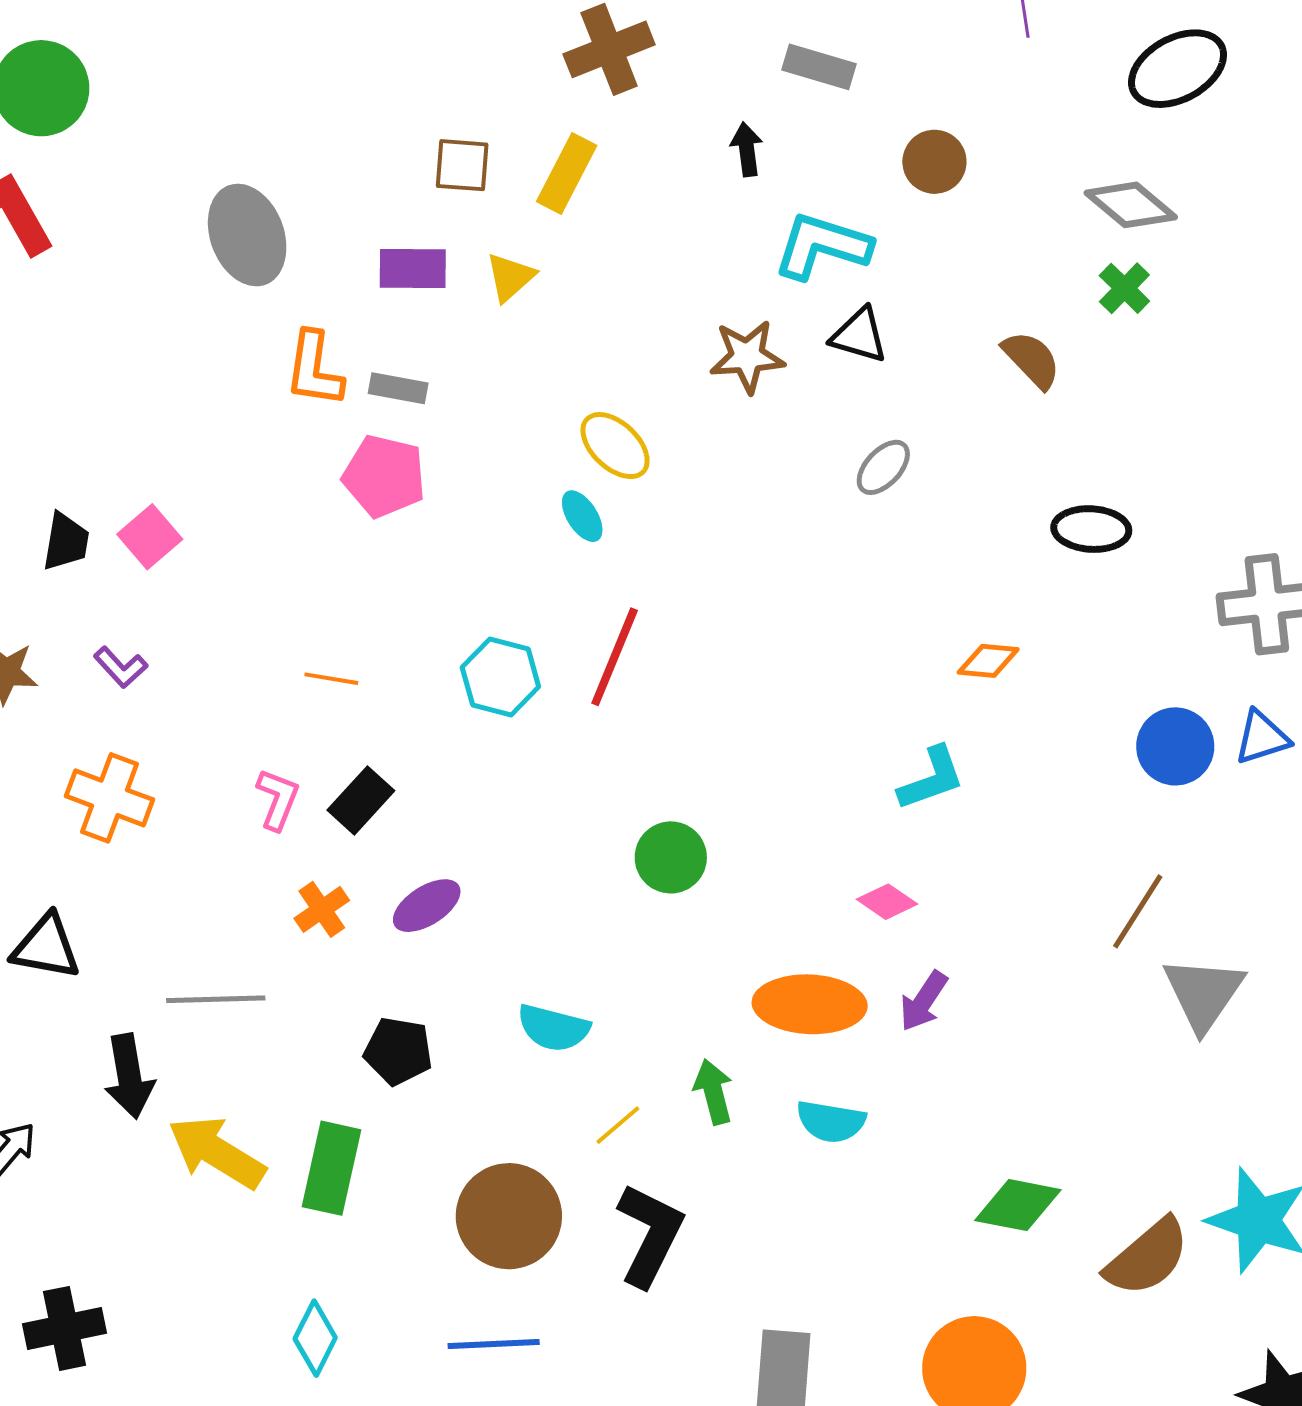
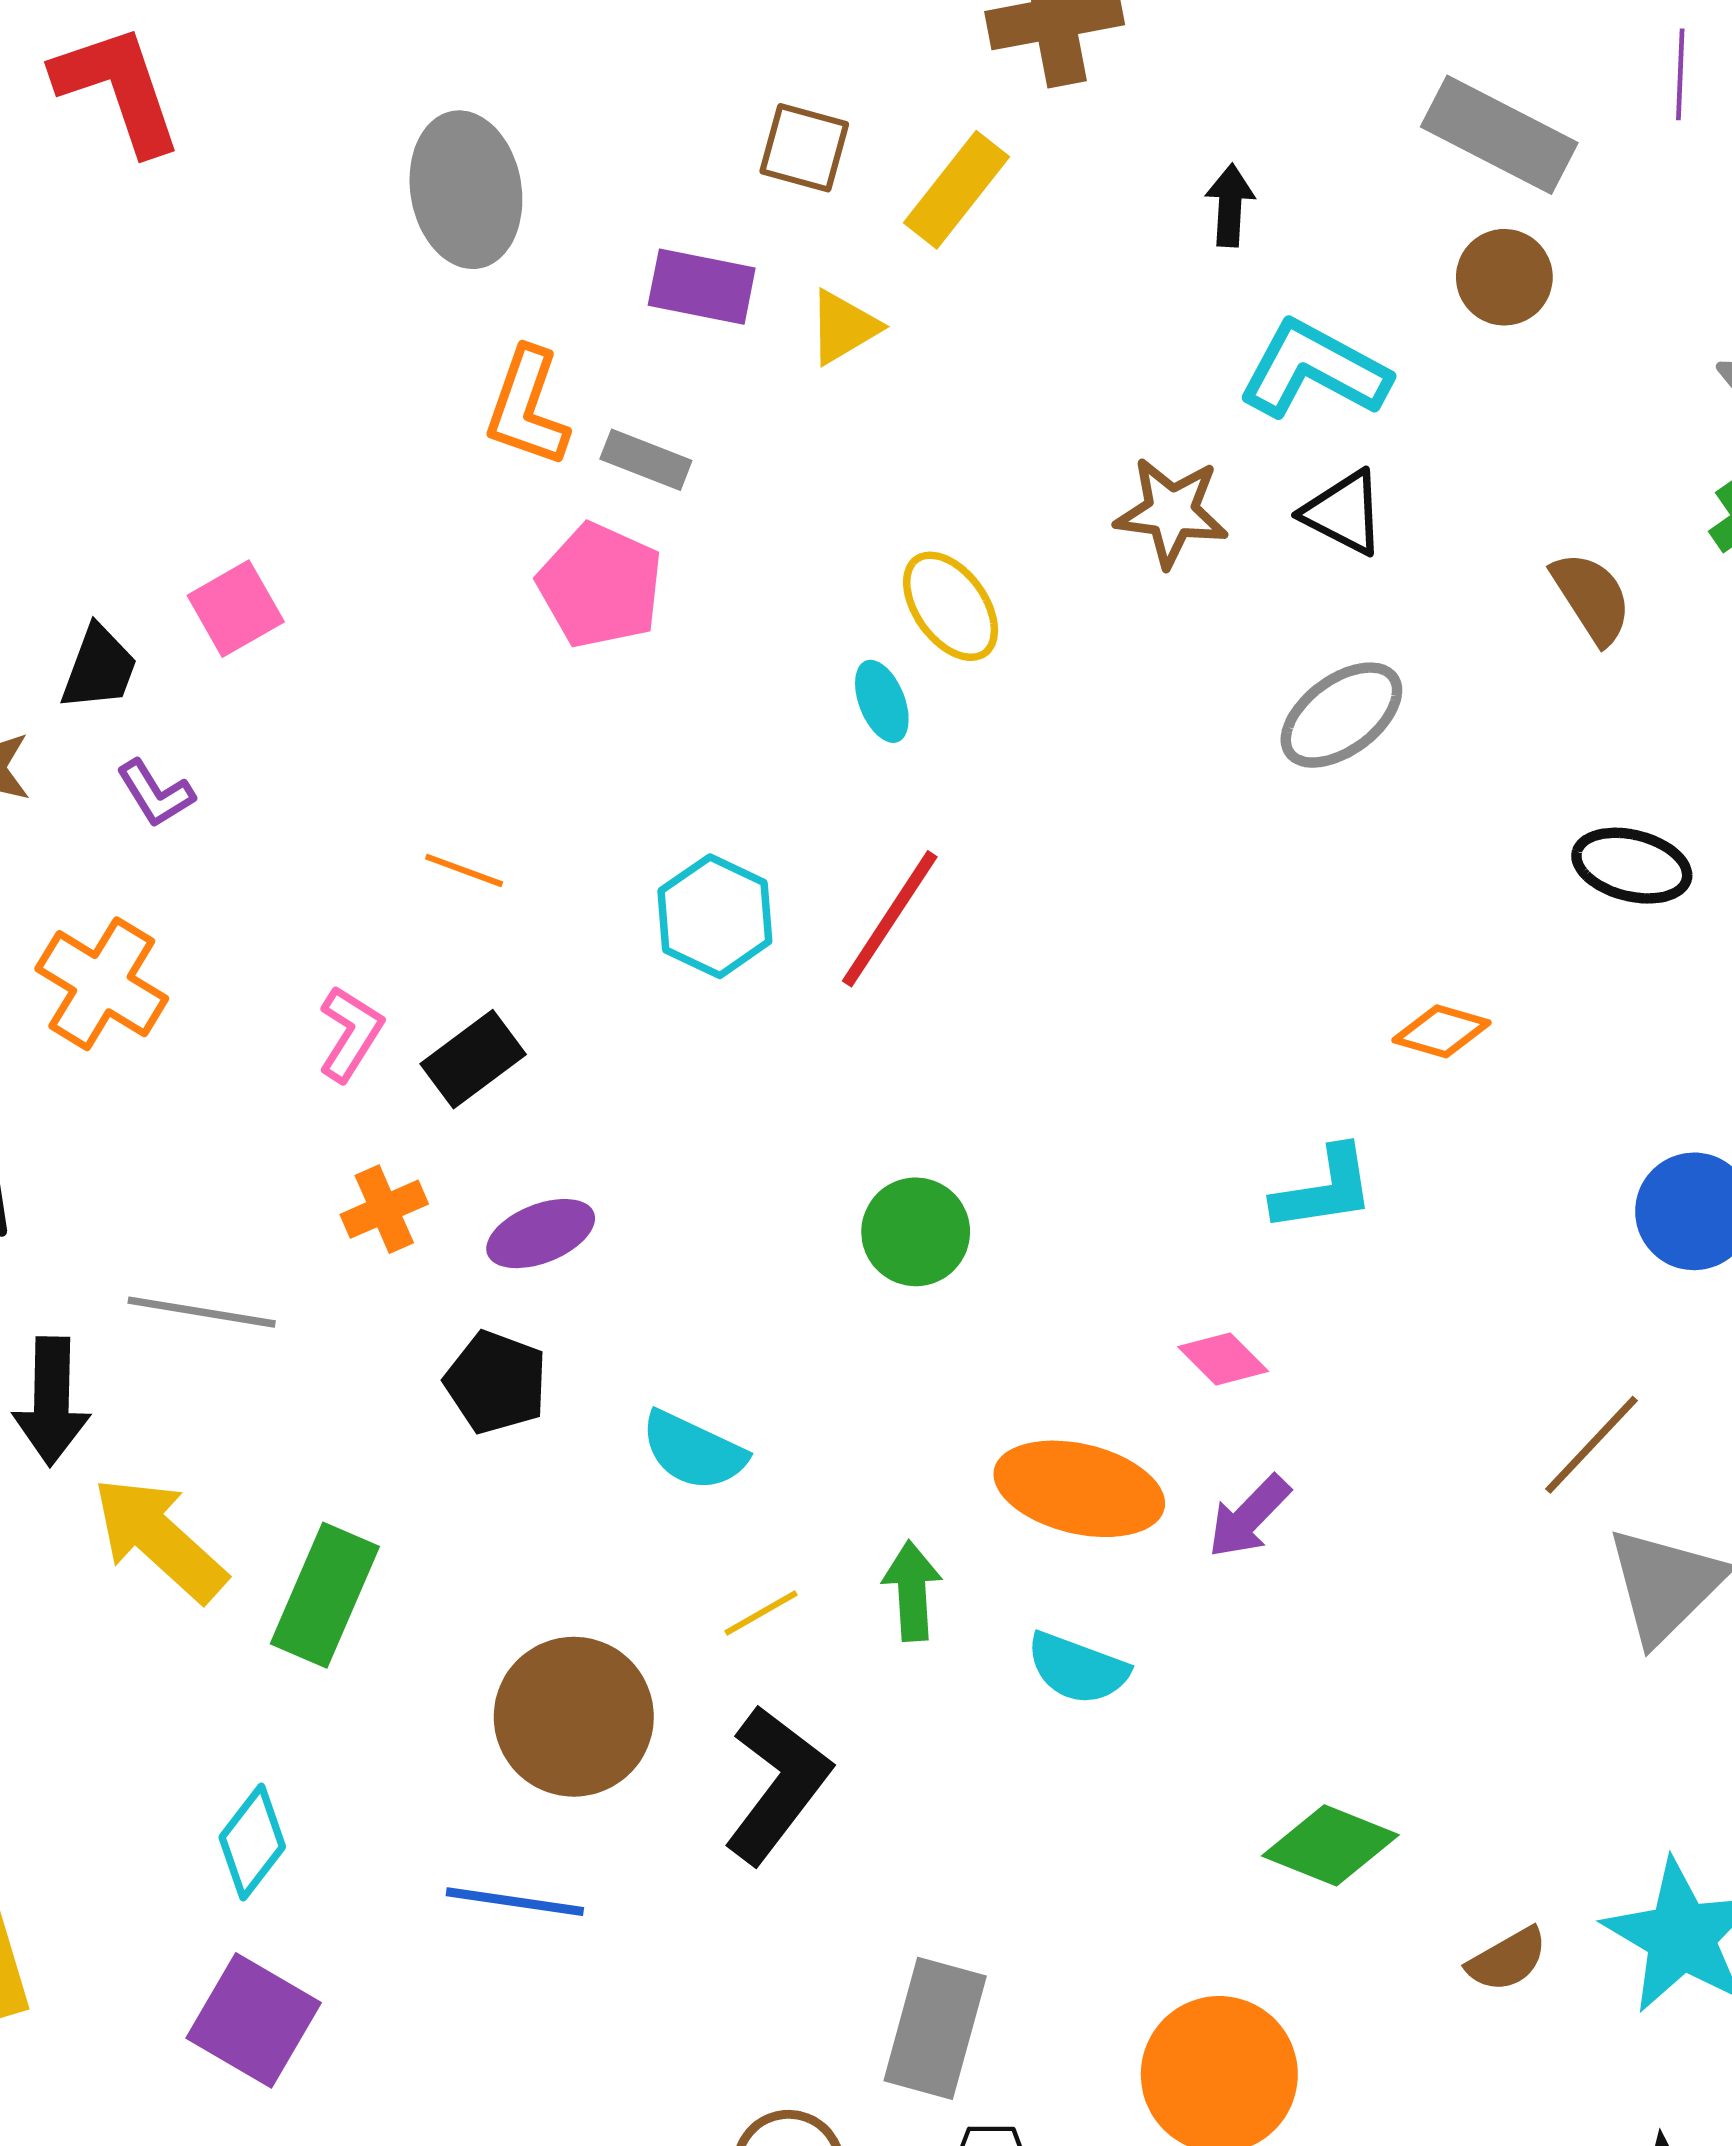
gray rectangle: (819, 67) -> (1499, 135), moved, size x1.4
gray ellipse: (883, 467) -> (1341, 715), size x1.4
black trapezoid: (66, 542) -> (99, 668), moved
black pentagon: (398, 1051) -> (496, 1382), moved
brown semicircle: (1147, 1257) -> (1507, 1960), size x0.6

